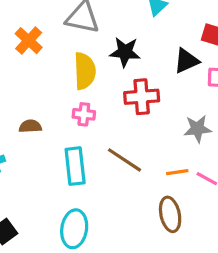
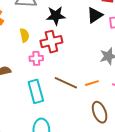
yellow semicircle: (85, 71) -> (25, 35), moved, size x0.6
red cross: (142, 97) -> (51, 42), moved
orange line: (177, 172) -> (92, 83), moved

